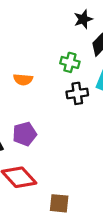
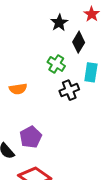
green cross: (70, 62) -> (56, 64), turned 30

